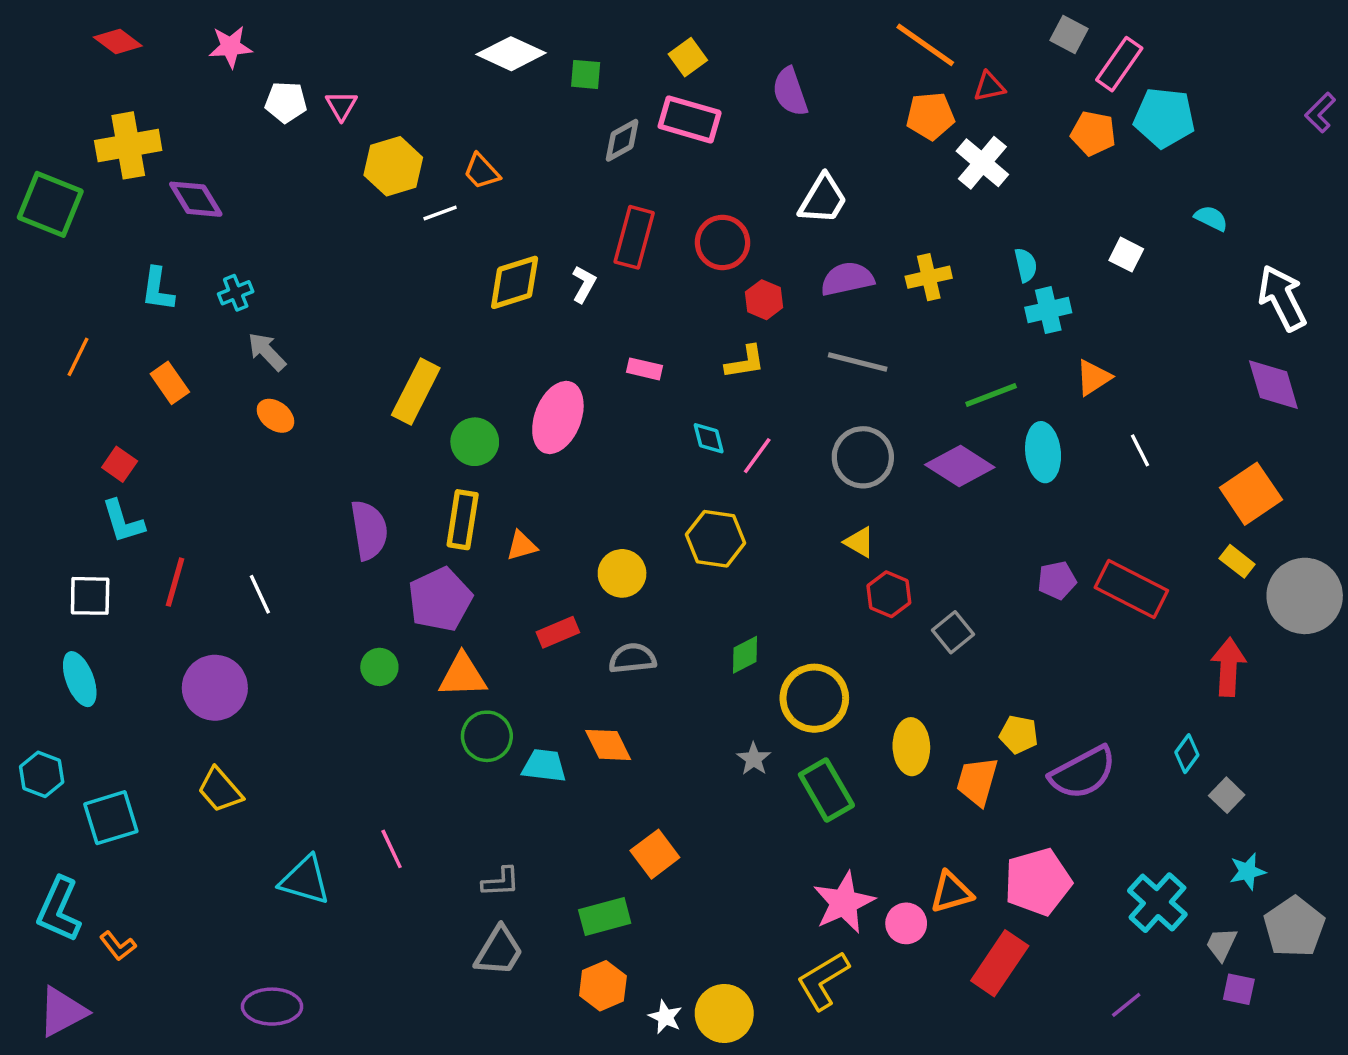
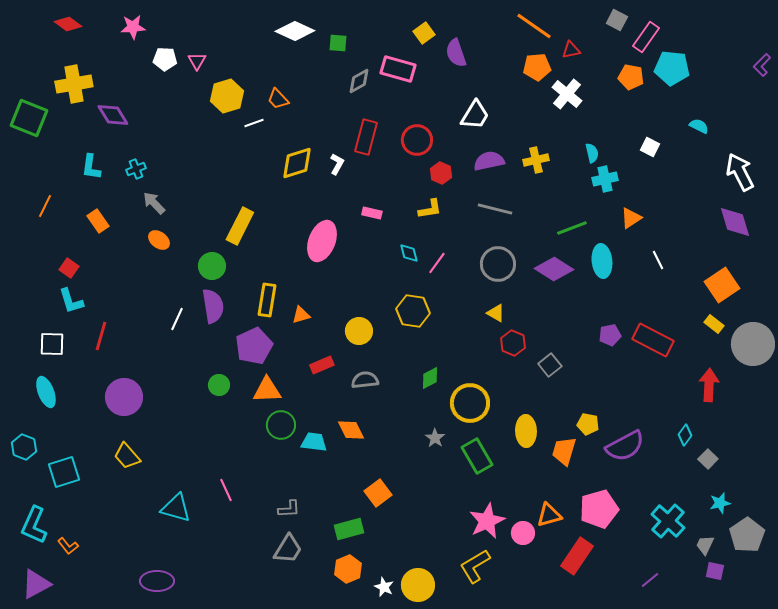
yellow square: (688, 57) -> (424, 33), moved
green circle: (475, 442) -> (212, 266), moved
white line: (260, 594) -> (177, 319), moved, turned 50

